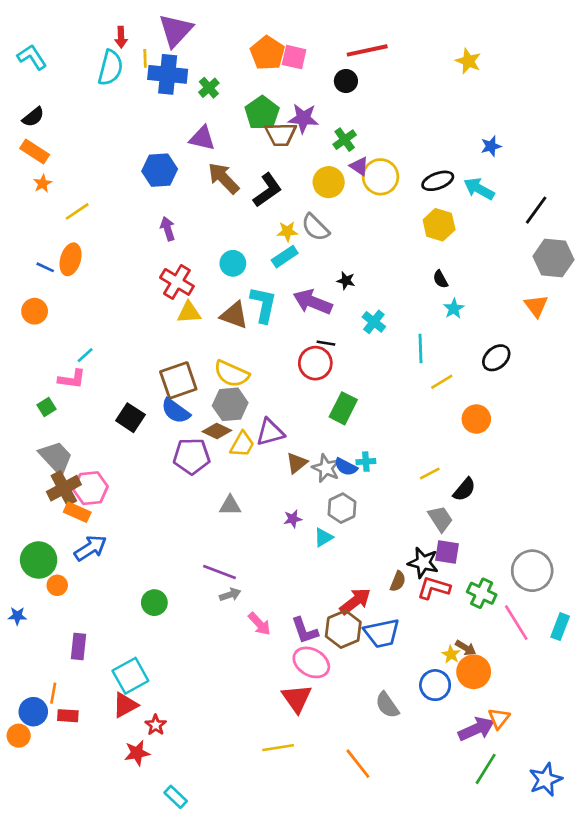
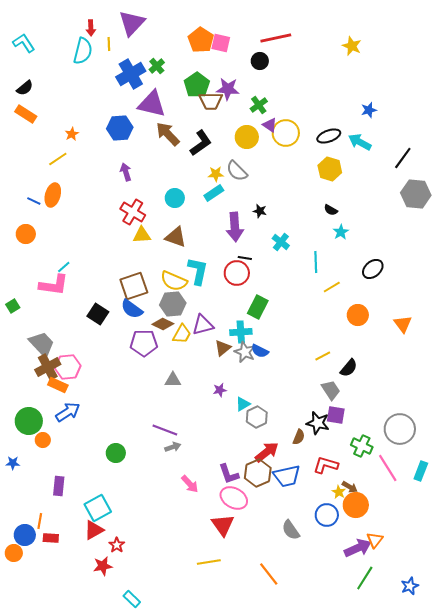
blue cross: (168, 74) -> (131, 74), moved, turned -36
purple triangle: (202, 138) -> (152, 104), size x1.4
orange star: (43, 183) -> (72, 134), moved
black semicircle: (440, 279) -> (331, 210), turned -32
purple arrow: (313, 302) -> (235, 227), turned -116
cyan L-shape: (263, 305) -> (198, 271), moved
orange triangle: (536, 306) -> (403, 324), moved
pink L-shape: (72, 379) -> (54, 285), size x1.4
green square: (47, 407) -> (13, 306), moved
cyan cross: (366, 462) -> (241, 332), moved, size x1.5
gray hexagon: (342, 508) -> (257, 417), moved
red L-shape: (434, 588) -> (326, 465), moved
pink arrow: (259, 624) -> (190, 484), moved
blue star: (546, 780) -> (410, 586), size x0.7

